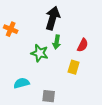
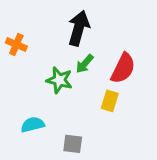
green arrow: (57, 42) -> (85, 64), turned 32
red semicircle: (83, 45) -> (123, 68), size x1.5

